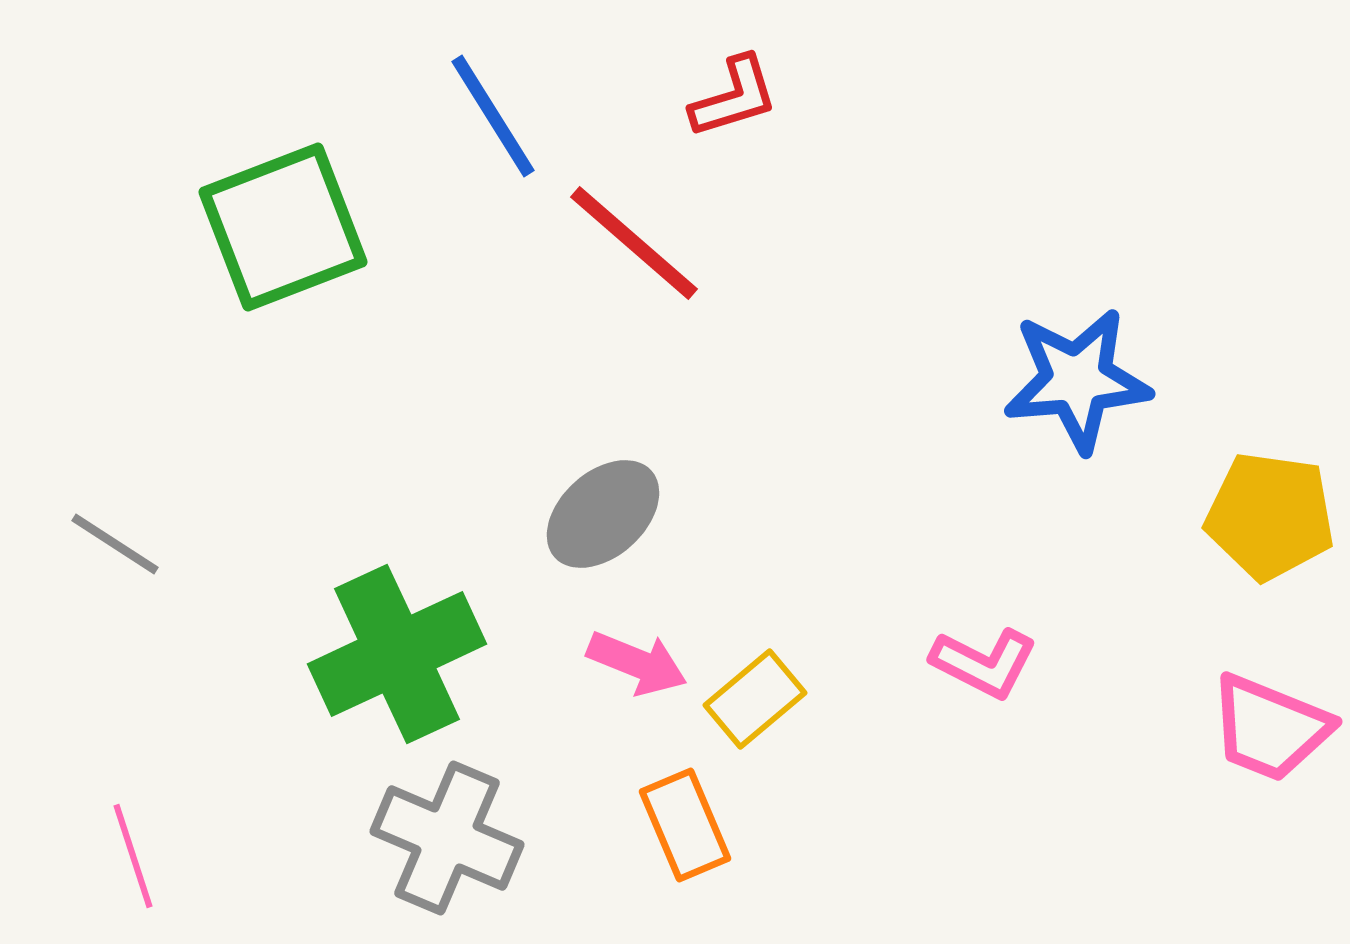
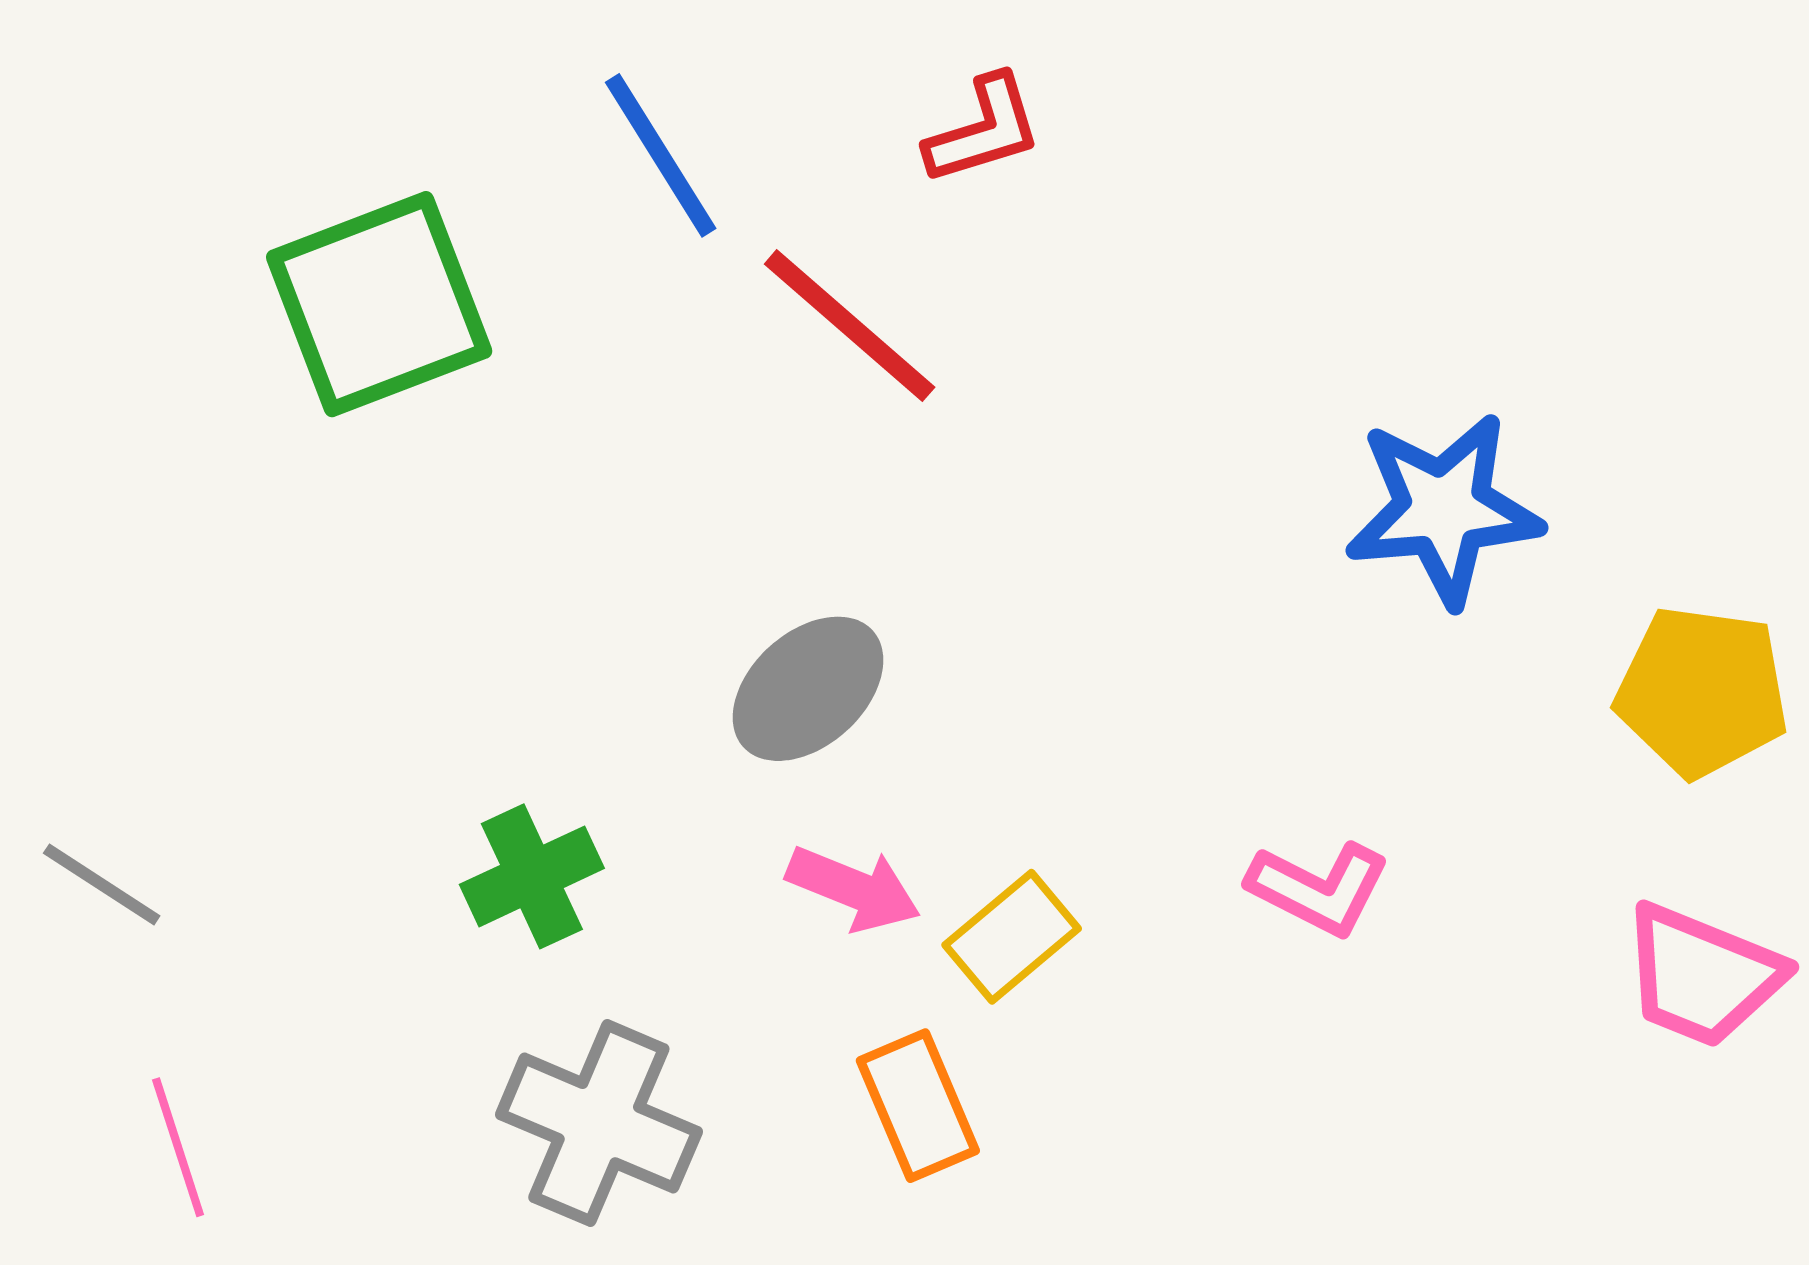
gray line: (115, 544) -> (102, 884), moved
green cross: (397, 654) -> (532, 876), size x0.6

